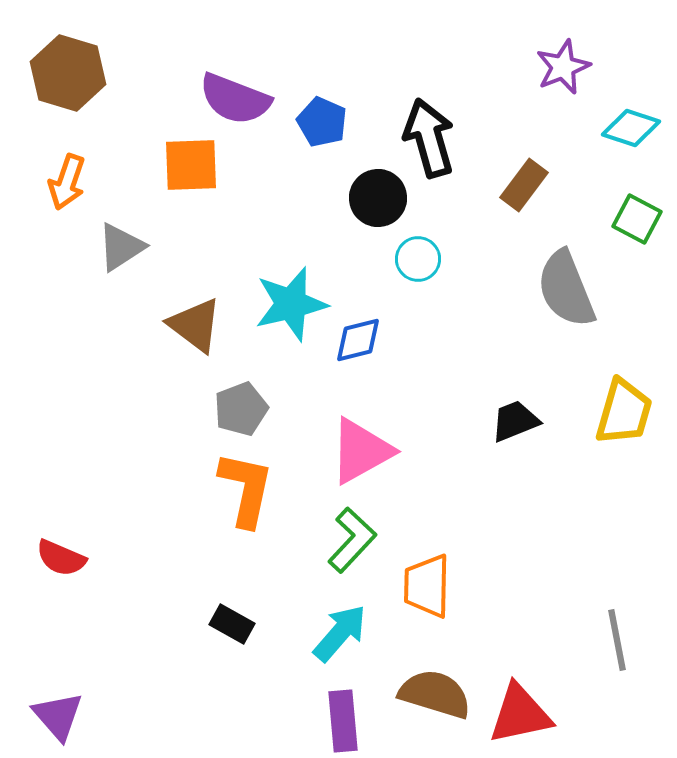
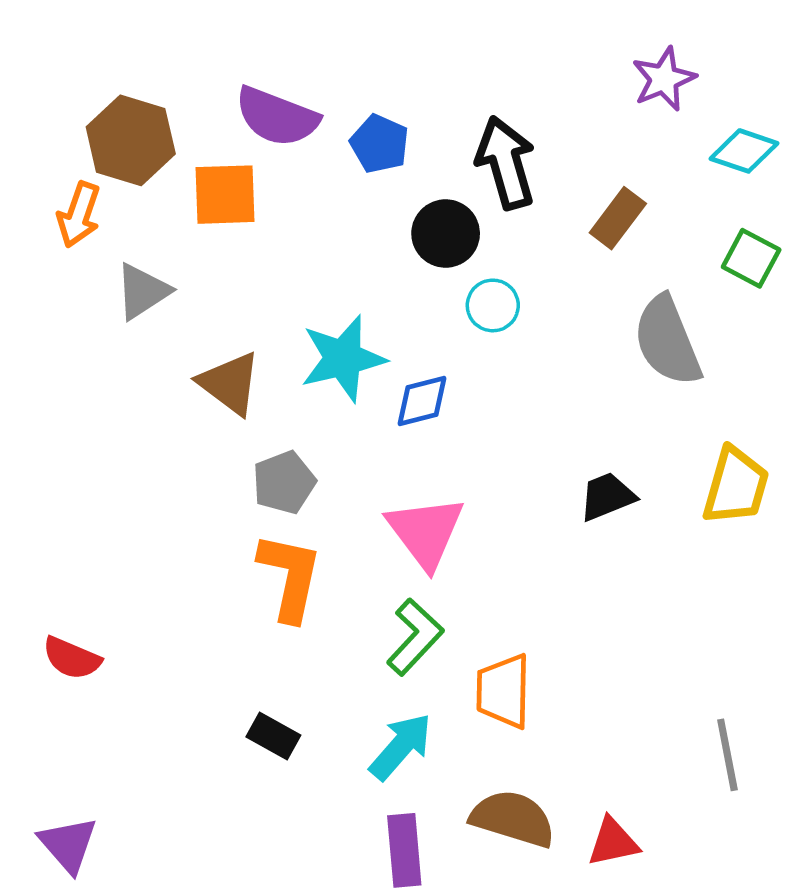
brown hexagon: (68, 73) -> (131, 140), moved
pink triangle: (361, 451) -> (426, 532), turned -38
red triangle: (520, 714) -> (613, 842), size x0.7

